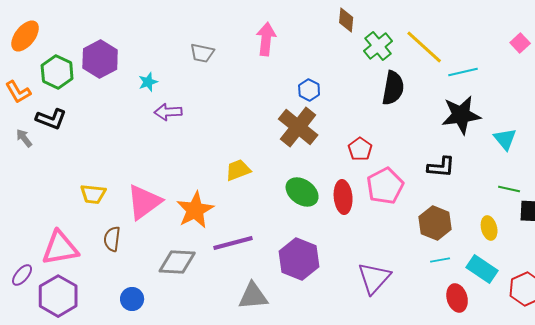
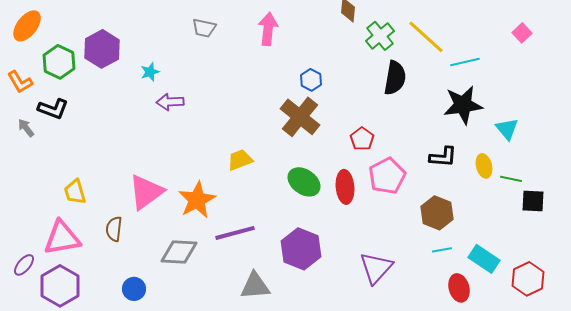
gray trapezoid: (202, 53) -> (204, 28), moved
yellow trapezoid: (93, 194) -> (75, 192), moved, turned 68
yellow ellipse: (489, 228) -> (484, 166), moved

